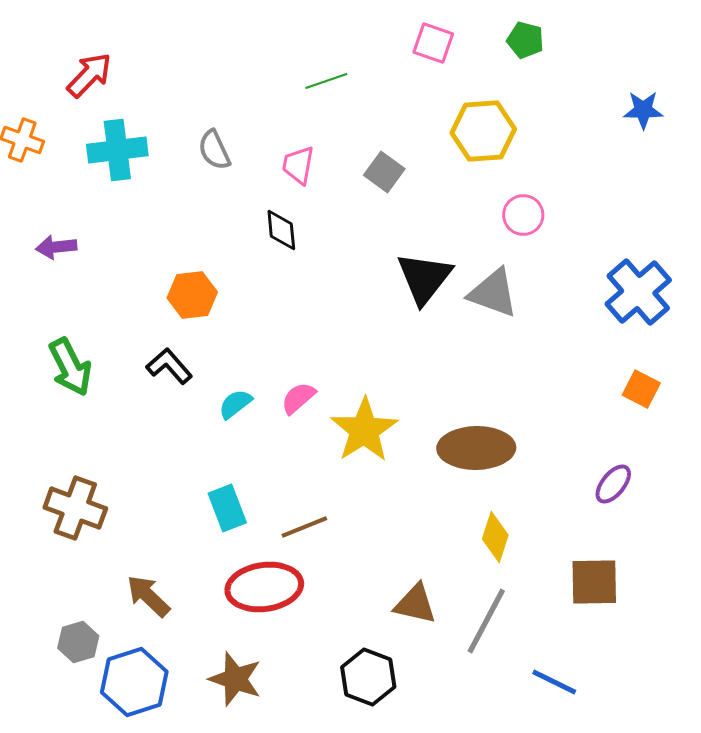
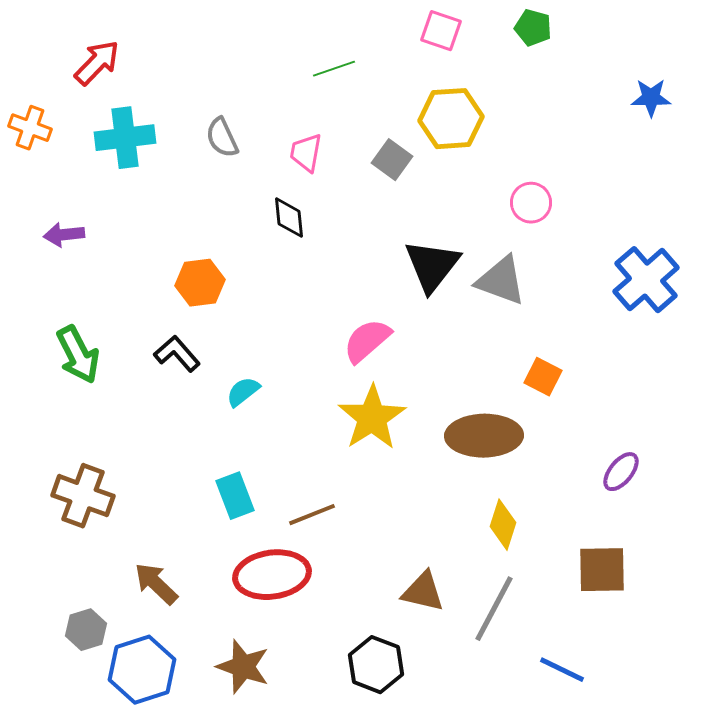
yellow hexagon: (483, 131) -> (451, 119), moved
orange square: (641, 389) -> (543, 377), moved
pink semicircle: (298, 398) -> (367, 341), moved, size x1.4

